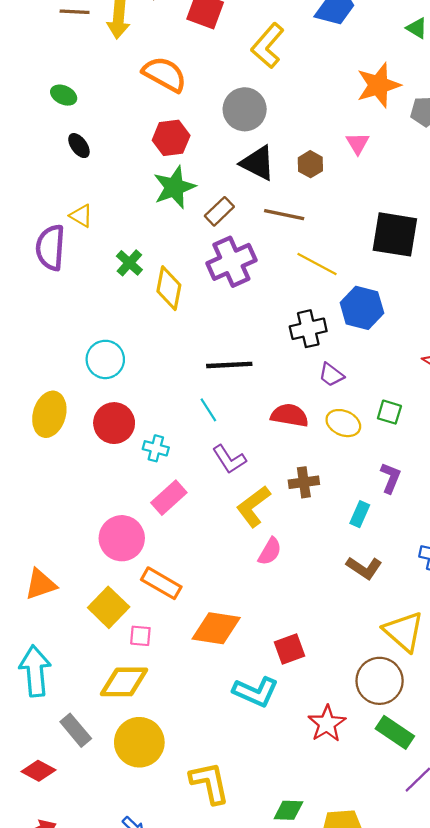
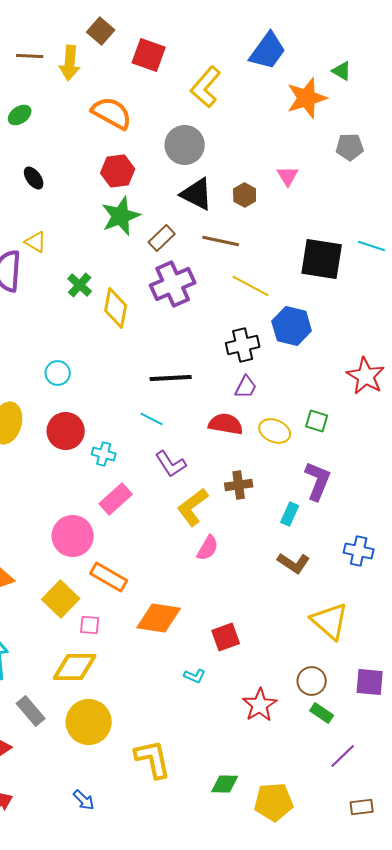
orange star: (378, 85) -> (307, 98), moved
green ellipse: (64, 95) -> (20, 115), moved, turned -60
cyan circle: (105, 359) -> (58, 373), size x0.7
purple trapezoid: (331, 375) -> (246, 387), moved, turned -100
cyan line: (208, 410) -> (152, 419), turned -30
purple L-shape: (390, 478) -> (318, 481), size x1.4
brown circle: (380, 681) -> (312, 681), moved, size x0.7
cyan L-shape: (256, 692) -> (195, 676), size x0.5
green rectangle: (395, 732) -> (322, 713), size x0.7

